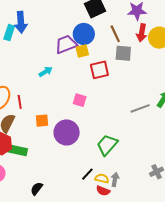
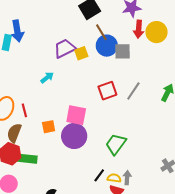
blue circle: (84, 34) -> (107, 46), moved
brown line: (115, 34) -> (101, 32), moved
red square: (99, 70) -> (107, 91), moved
pink square: (80, 100) -> (76, 115), moved, size x1.5
gray line: (140, 108) -> (133, 91), moved, turned -30

